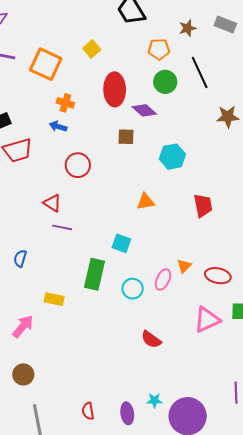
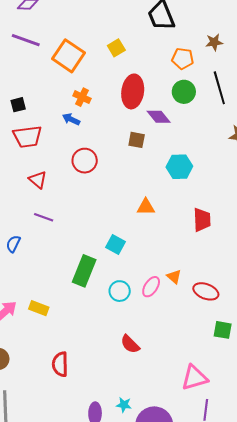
red triangle: (52, 203) -> (38, 180), moved
purple line: (62, 227) -> (44, 217), moved
orange triangle: (184, 266) -> (174, 277), turned -42
yellow rectangle: (54, 299) -> (39, 308), moved
pink triangle: (207, 320) -> (194, 378), moved
red semicircle: (88, 411) -> (60, 364), moved, size x1.4

